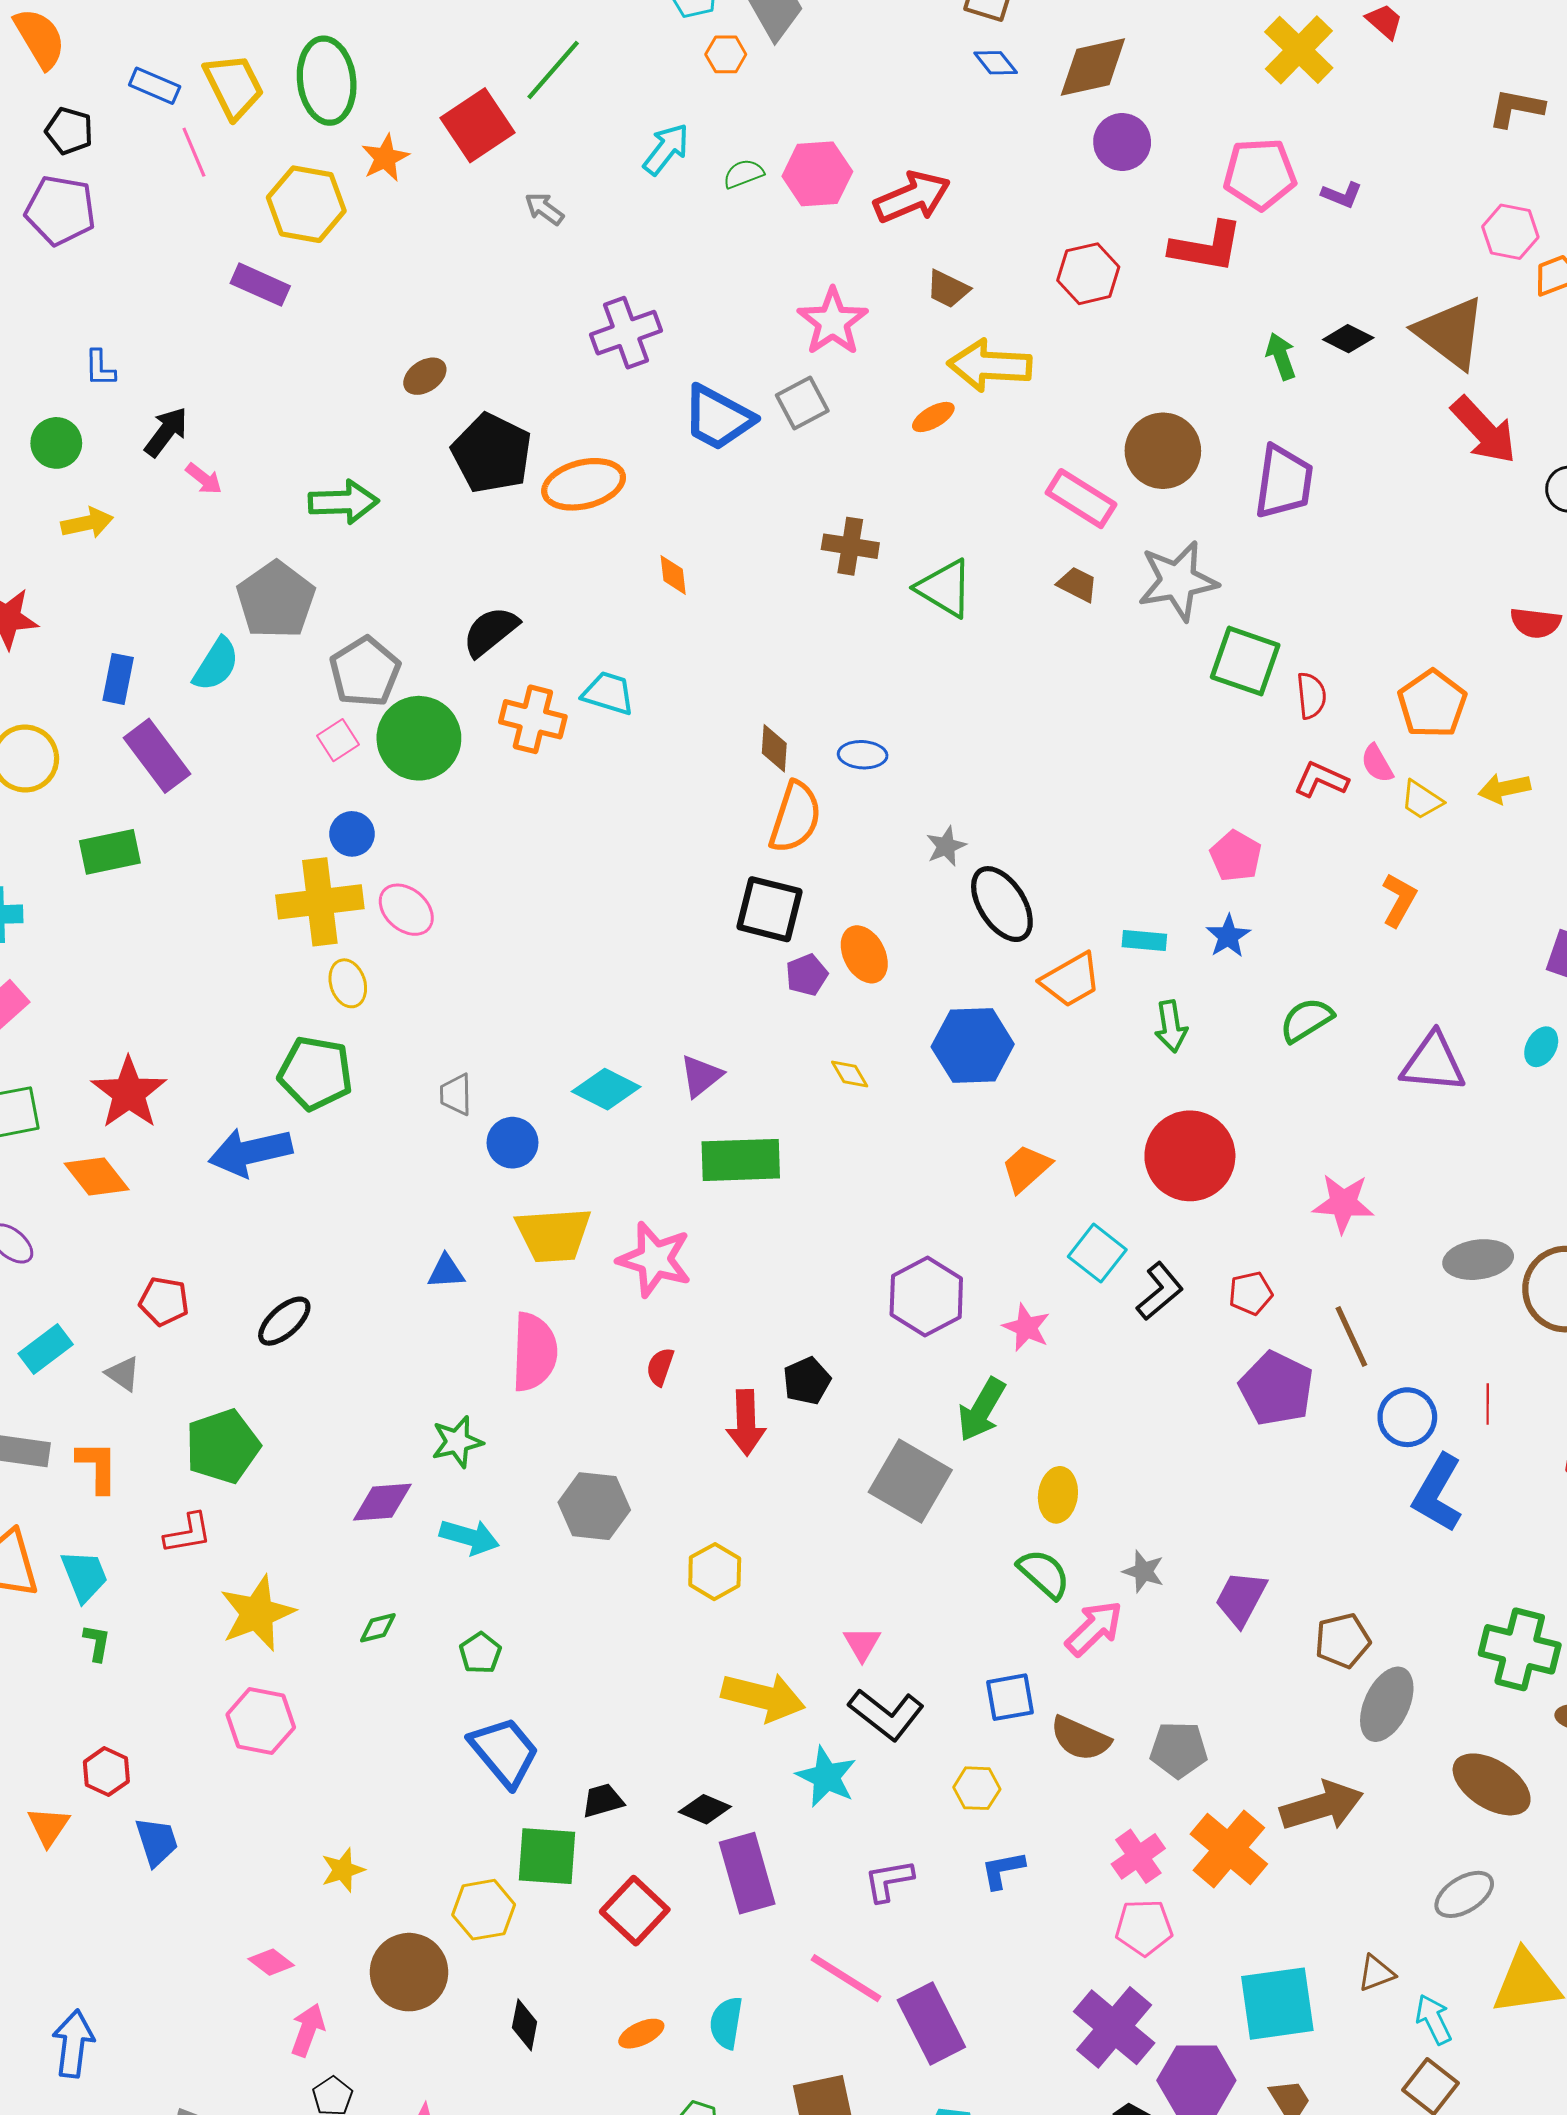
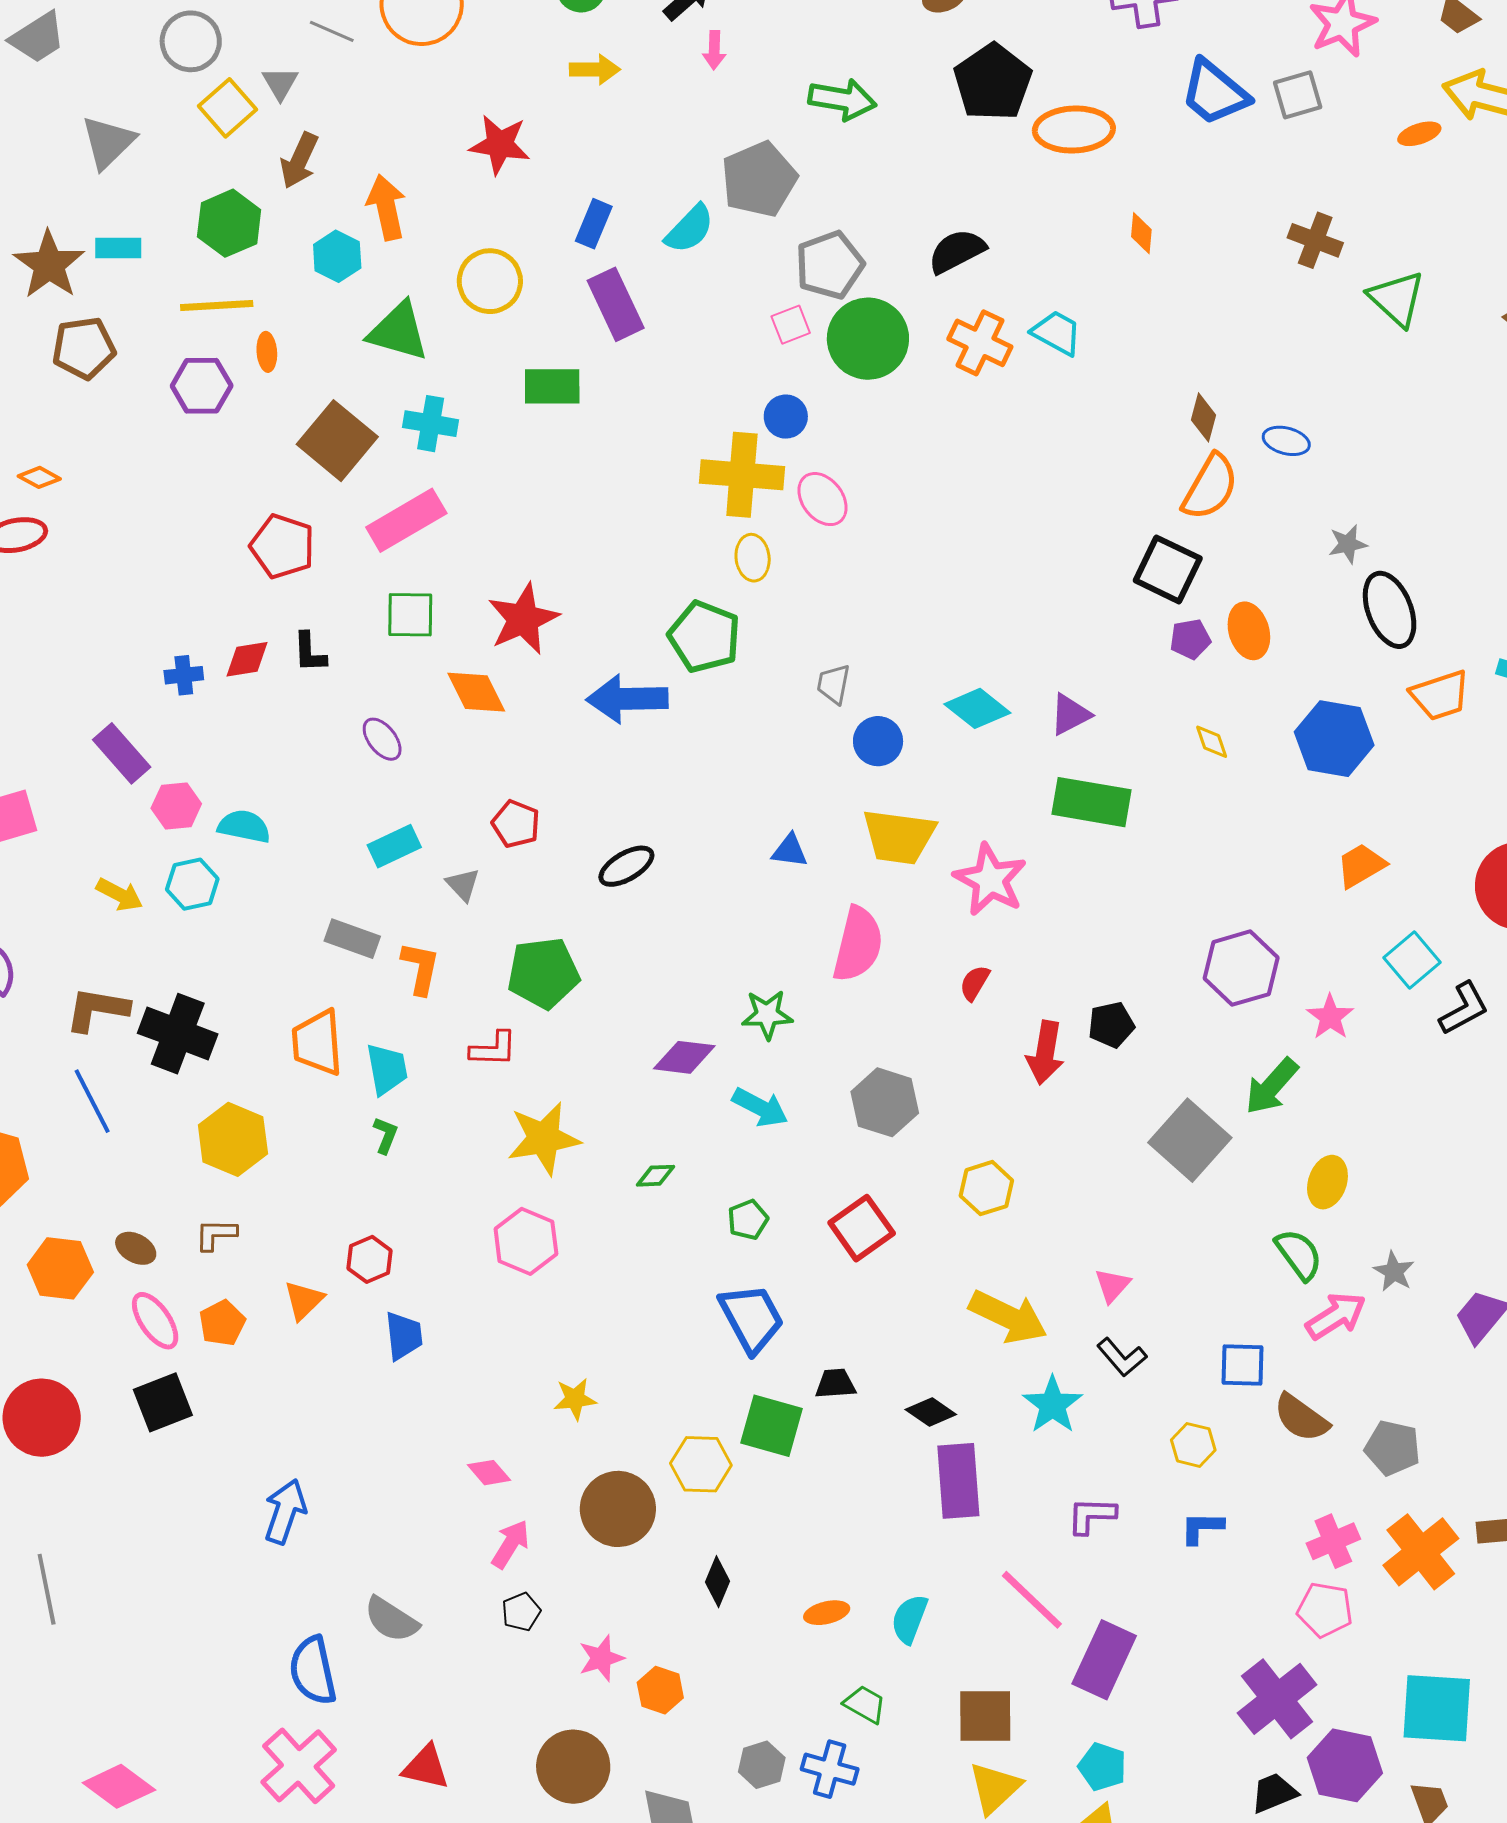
pink arrow: (204, 479) -> (714, 50), turned 42
black L-shape: (886, 1714) -> (1122, 1357), size x0.7
red square: (635, 1911) -> (862, 1228), moved
purple rectangle: (931, 2024) -> (1104, 1660), turned 40

